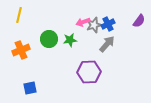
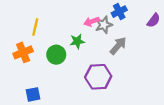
yellow line: (19, 15) -> (35, 27), moved
blue cross: (108, 24) -> (119, 12), moved
green circle: (49, 39) -> (56, 55), moved

